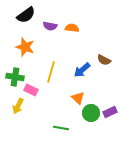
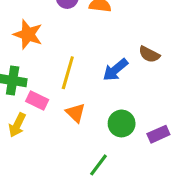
orange triangle: (78, 98) -> (75, 113), moved
green circle: (91, 113) -> (122, 123), moved
green line: (61, 128) -> (99, 165), moved, turned -63

